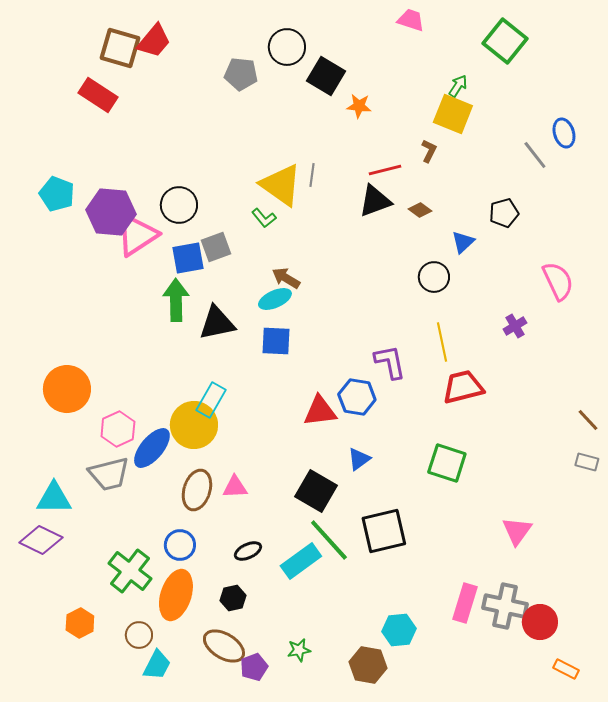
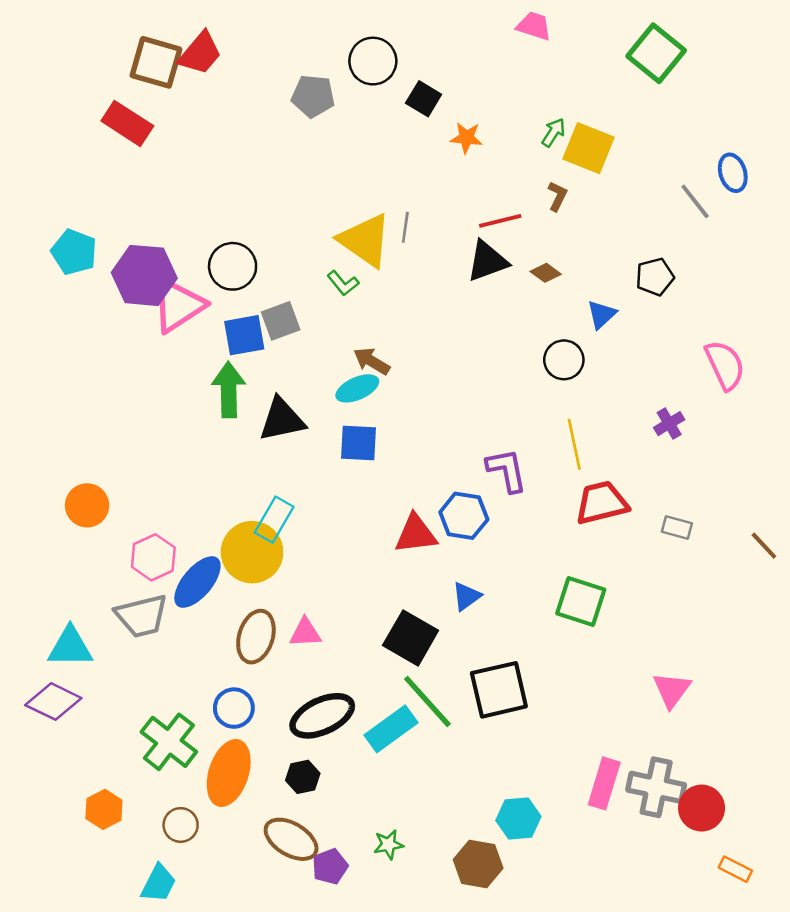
black square: (326, 76) -> (424, 99), size x0.7
green arrow: (458, 86) -> (553, 132), moved
orange circle: (67, 389) -> (87, 505), size x0.7
gray rectangle: (587, 462) -> (677, 527), moved
black ellipse: (248, 551) -> (322, 716), size x1.8
cyan trapezoid: (157, 665) -> (159, 883), moved

